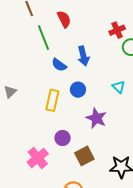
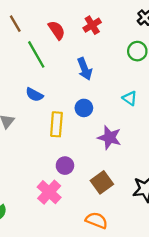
red cross: (117, 30) -> (92, 25), moved
blue semicircle: (59, 65) -> (34, 95), moved
purple circle: (63, 138) -> (65, 166), moved

